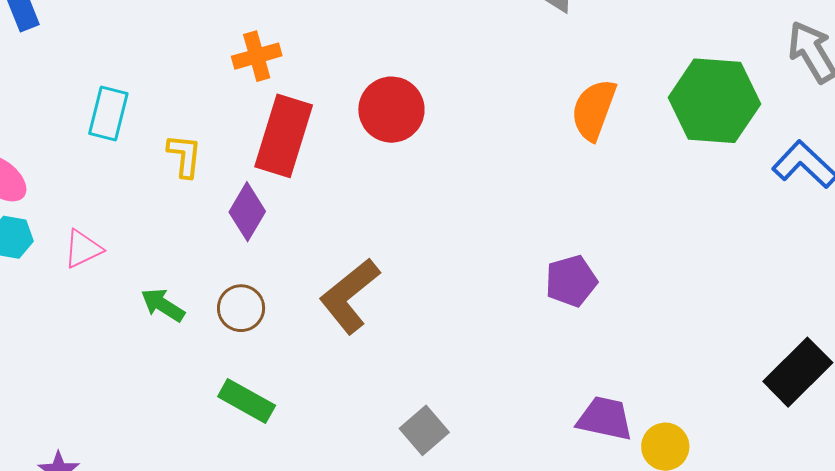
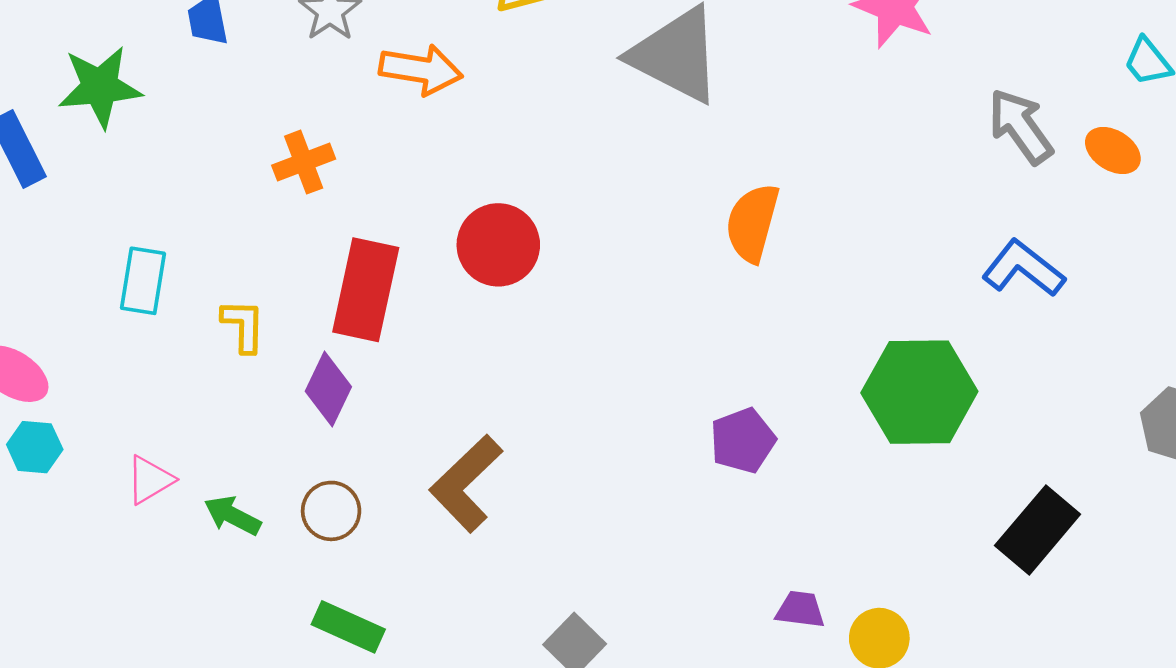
orange cross: (257, 56) -> (304, 162), moved
green hexagon: (714, 101) -> (919, 392), moved
pink triangle: (83, 249) -> (150, 480), moved
purple trapezoid: (605, 419) -> (800, 610), size x0.7

